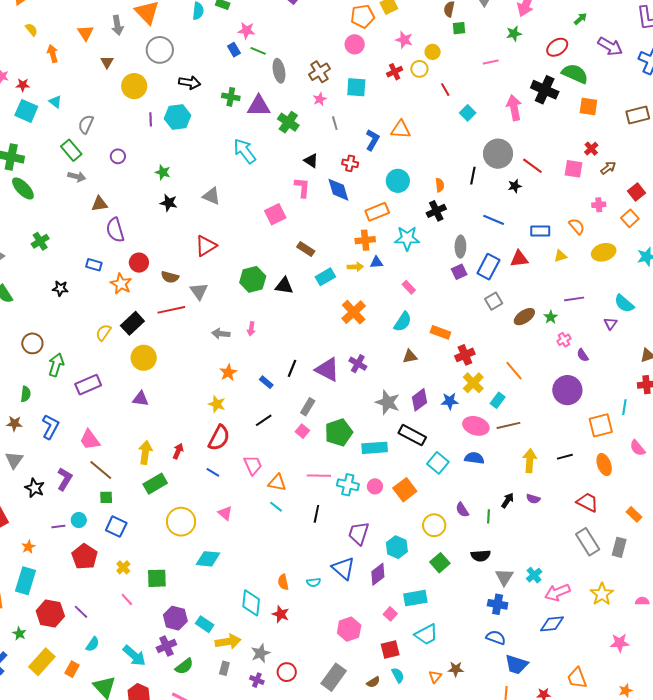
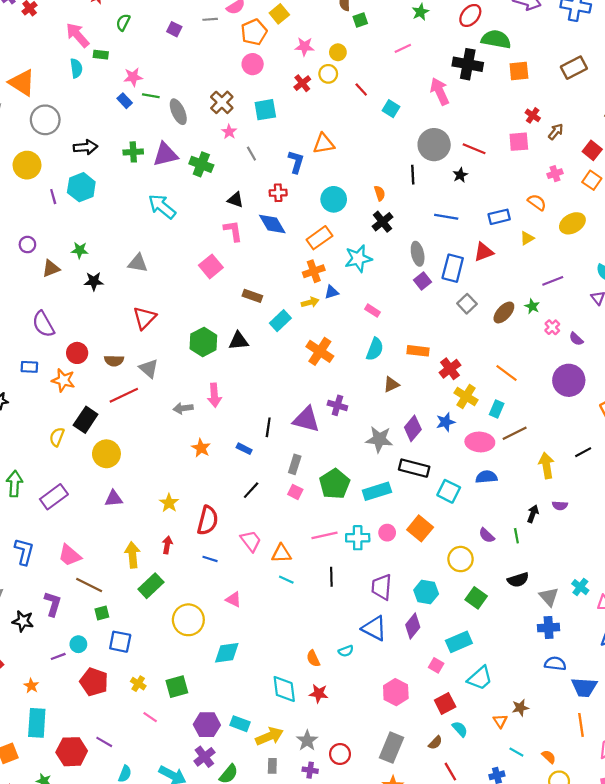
brown triangle: (99, 204) -> (51, 268), moved
pink arrow: (251, 329) -> (214, 395), size x1.5
yellow star: (217, 404) -> (169, 503), moved, turned 30

